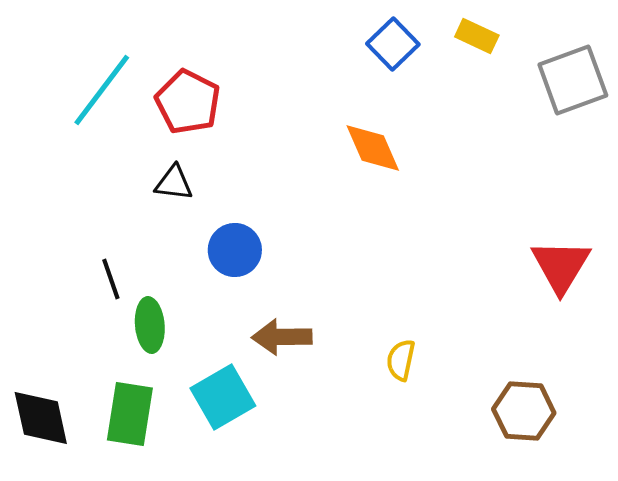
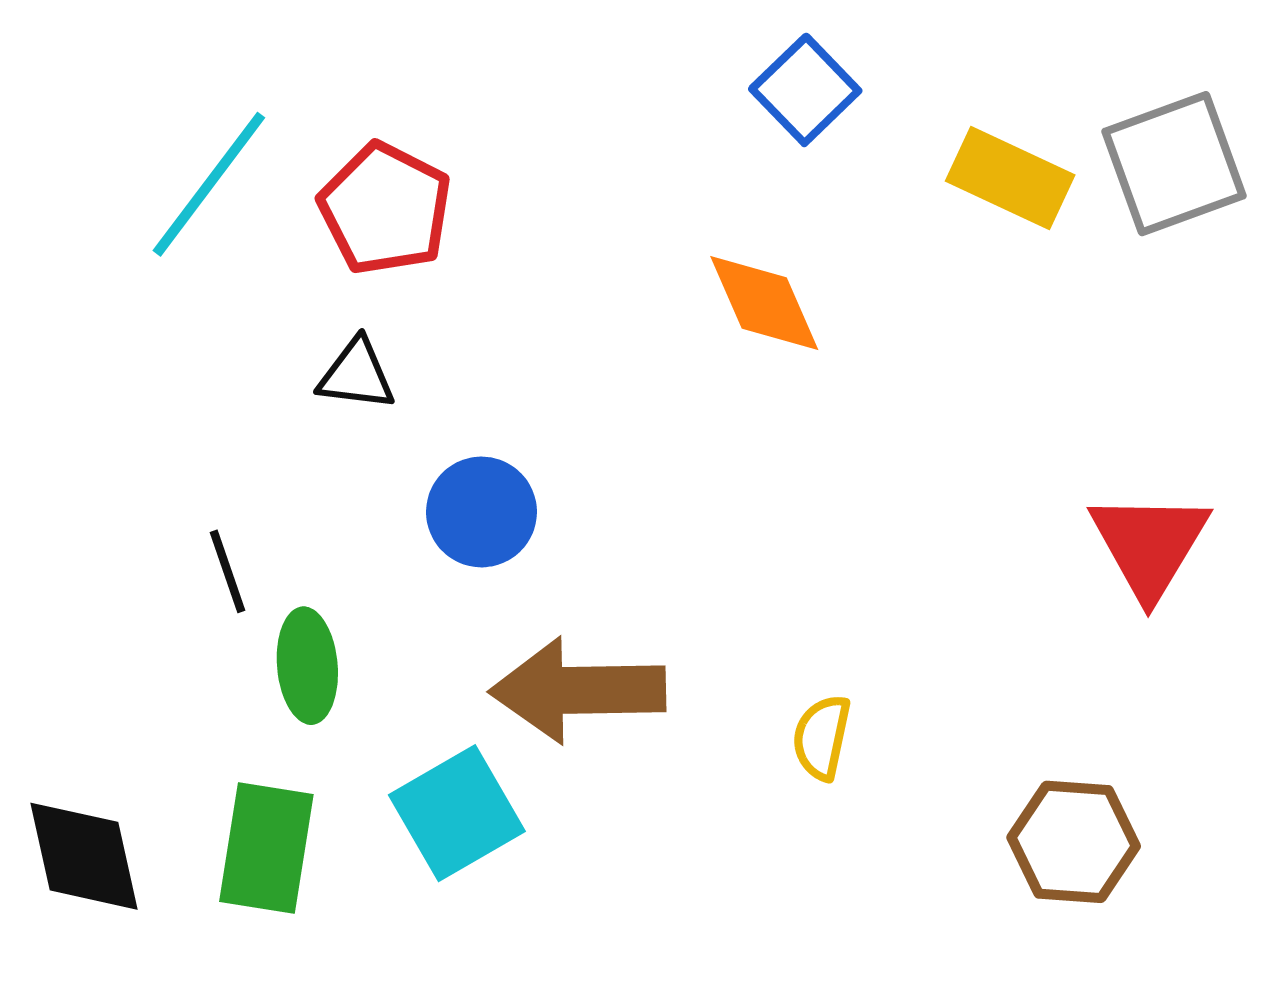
yellow rectangle: (477, 36) -> (1010, 178), moved, size x1.4
brown arrow: (282, 337) -> (578, 690), size x1.4

